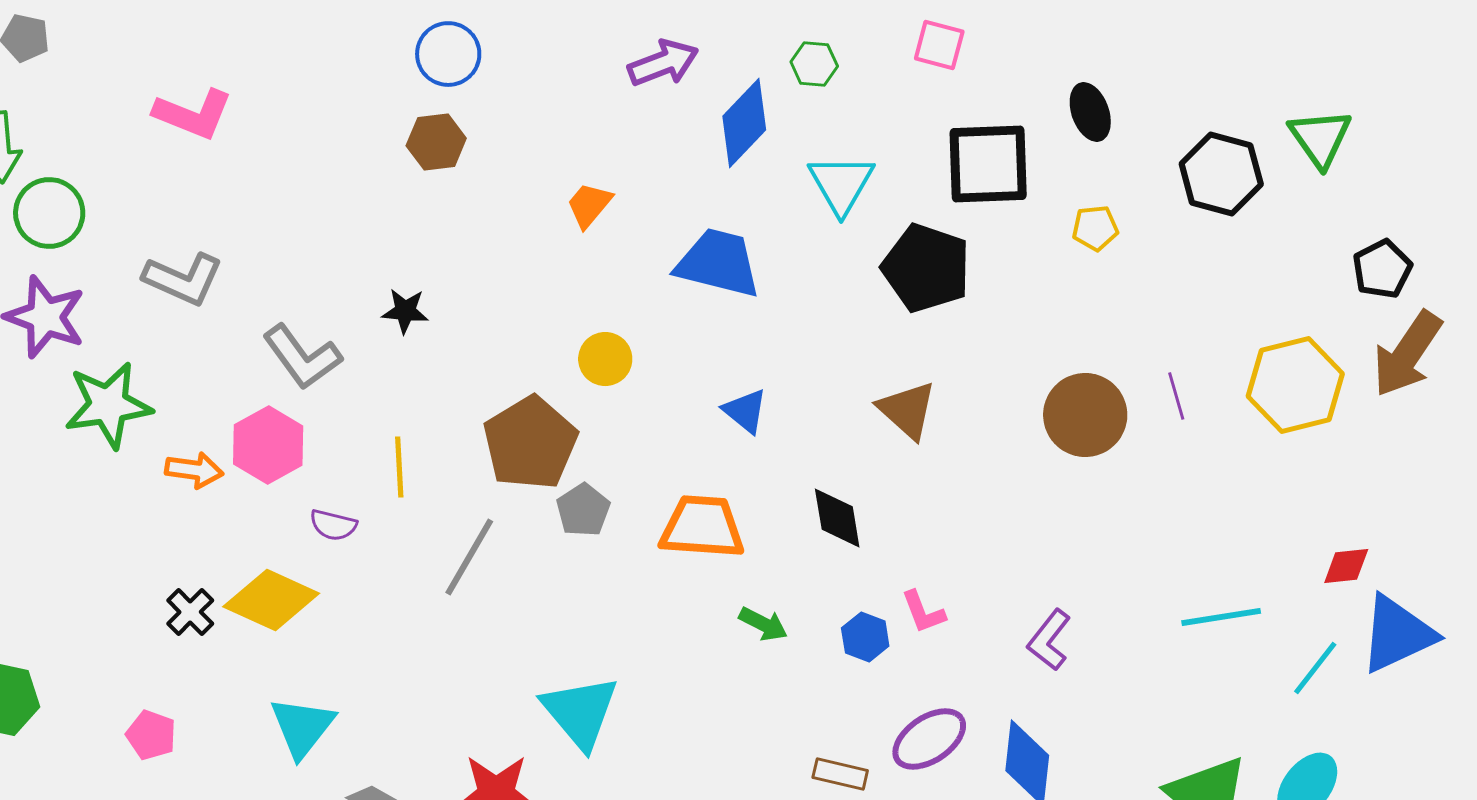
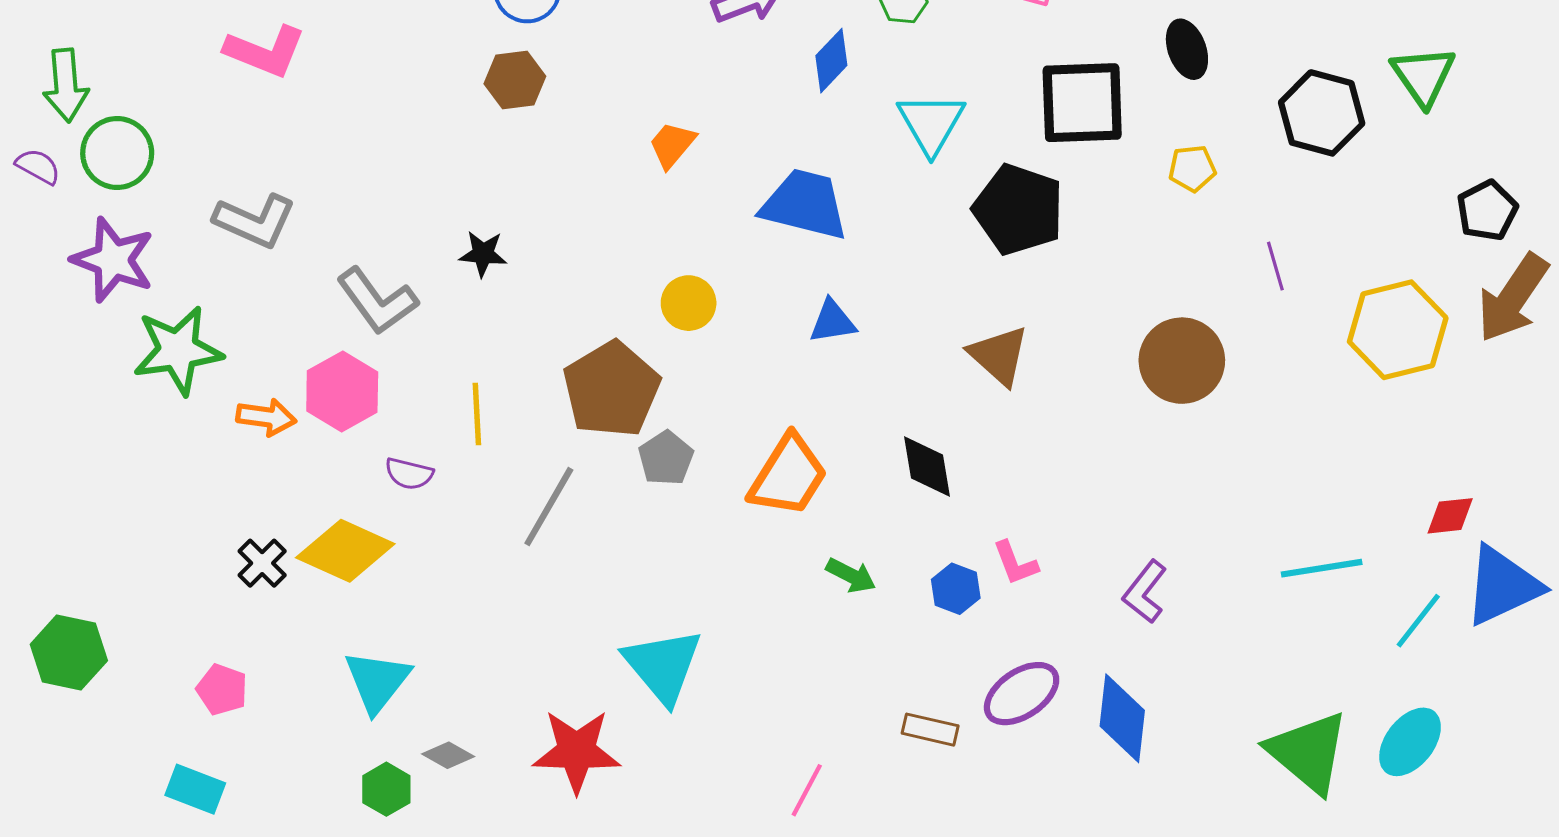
blue diamond: (744, 123) -> (831, 61), size x0.7
purple line: (1176, 396) -> (1275, 266), moved
blue triangle: (745, 411) -> (832, 322), moved, turned -48
orange trapezoid: (702, 527) -> (788, 476), turned 118

